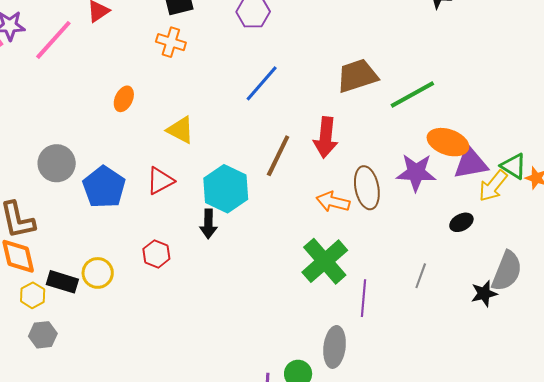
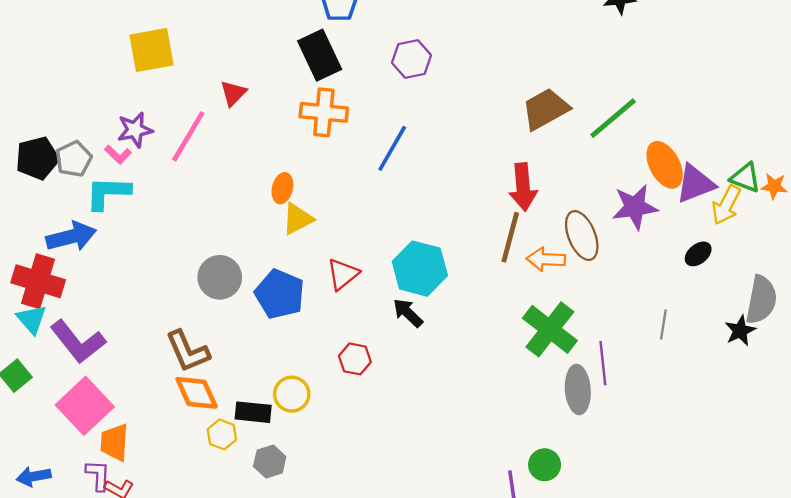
orange cross: (171, 42) -> (324, 112), size x1.4
blue line: (262, 83) -> (392, 148), moved
yellow triangle: (180, 130) -> (298, 219), moved, turned -44
orange ellipse: (448, 142) -> (665, 165), turned 54
brown line: (278, 156) -> (510, 237), moved
black arrow: (208, 224) -> (408, 313), turned 144
gray hexagon: (43, 335) -> (270, 461), moved
gray ellipse: (335, 347) -> (578, 390), moved

